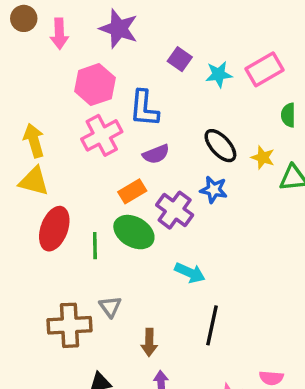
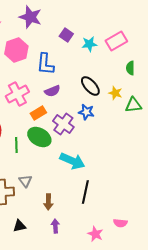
pink cross: (102, 135) -> (17, 94), moved
cyan arrow: (190, 273) -> (72, 161), size x1.4

